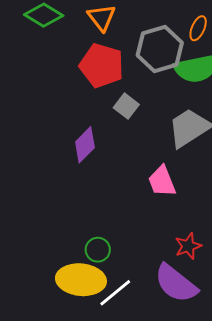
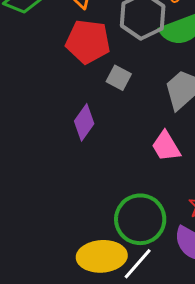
green circle: (98, 250) -> (140, 219), moved, size x2.0

